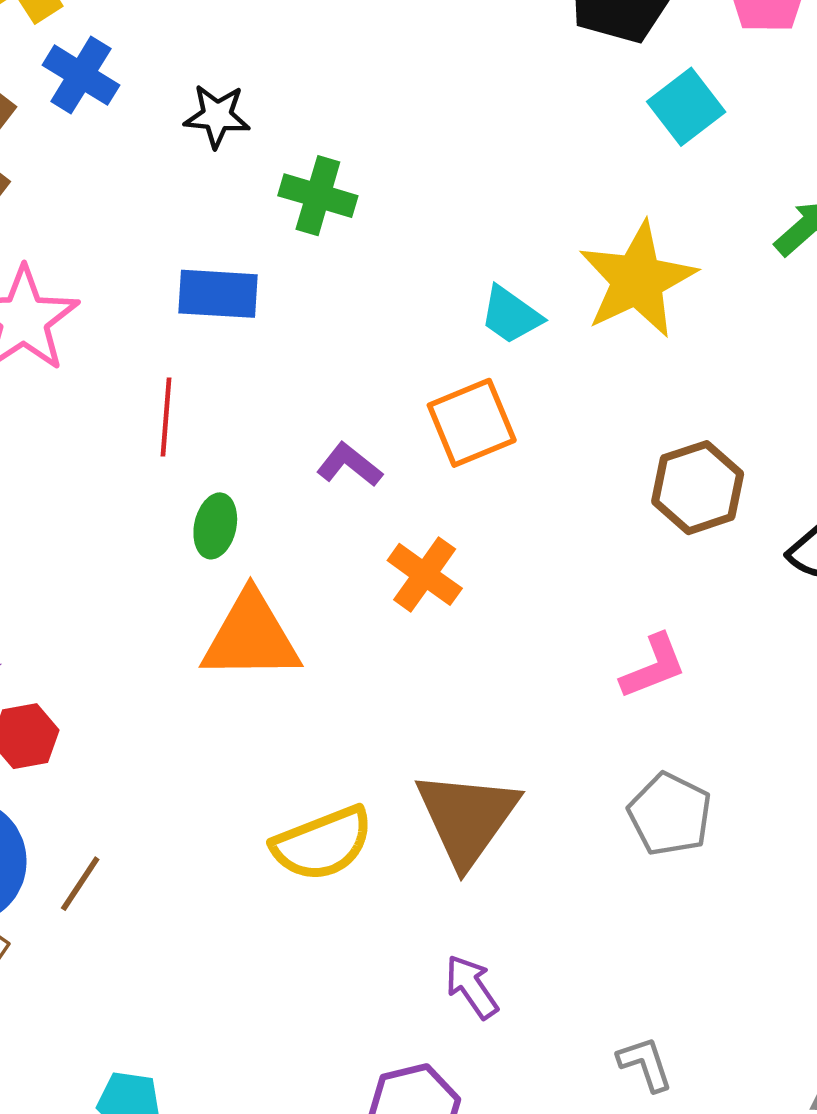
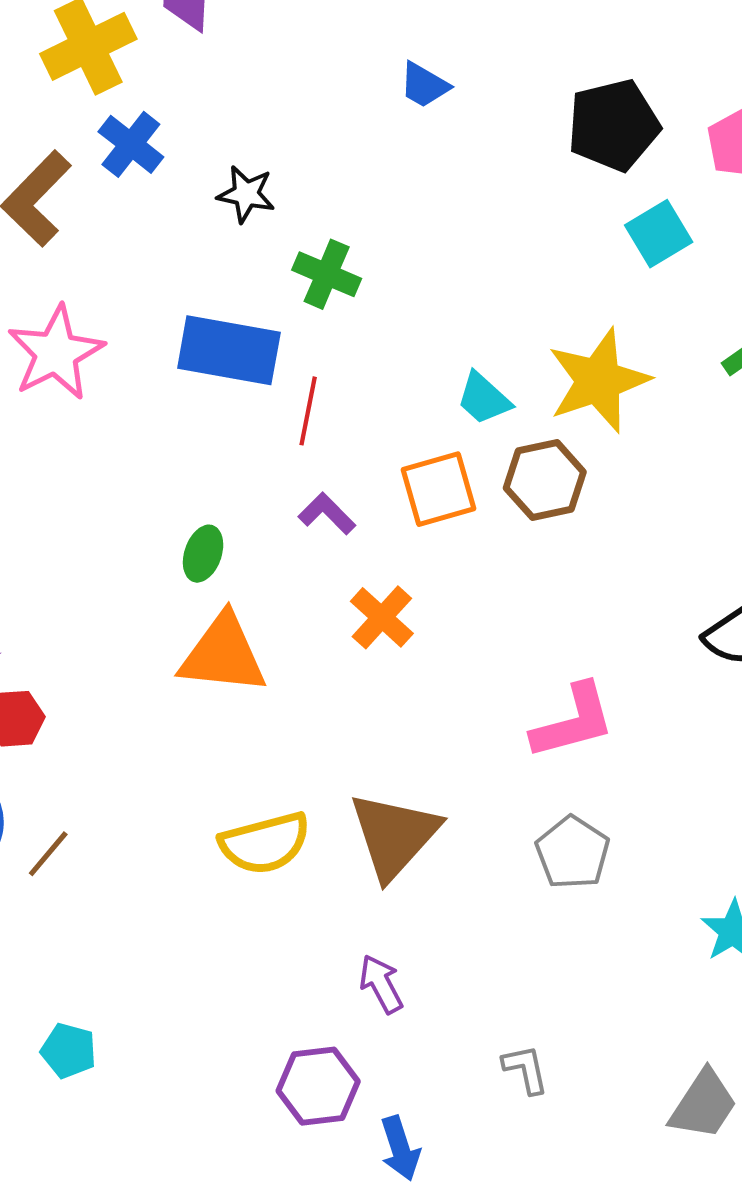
blue rectangle: (218, 294) -> (229, 350), size x1.4
red line: (166, 417) -> (308, 411), moved
brown hexagon: (698, 488) -> (545, 480), moved
pink L-shape: (653, 667) -> (573, 721), size x1.4

